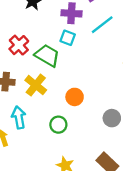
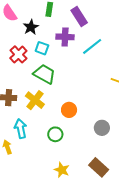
cyan square: (68, 38) -> (42, 48), moved
red cross: (19, 45) -> (18, 54), moved

